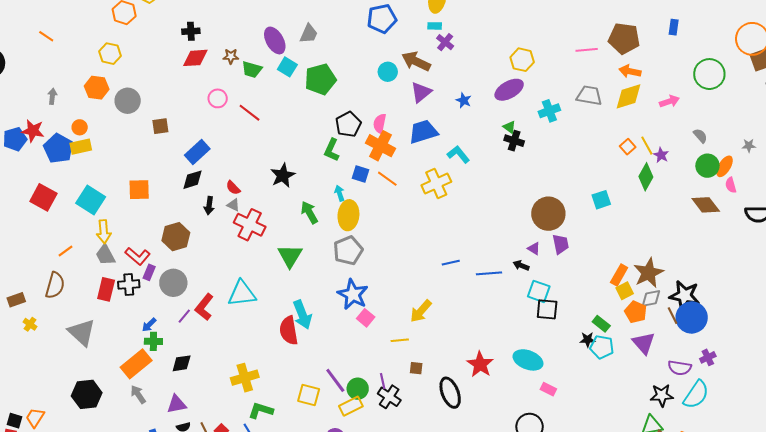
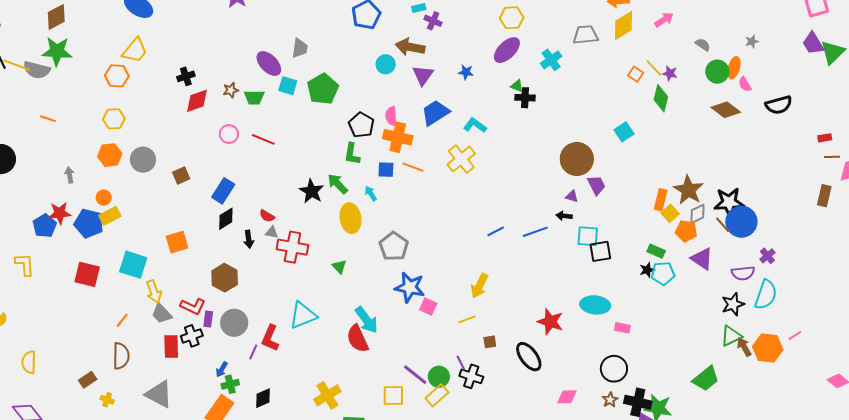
green arrow: (309, 212) -> (338, 184), moved
yellow ellipse: (348, 215) -> (350, 218), moved
green triangle: (290, 256) -> (339, 267), size x0.6

